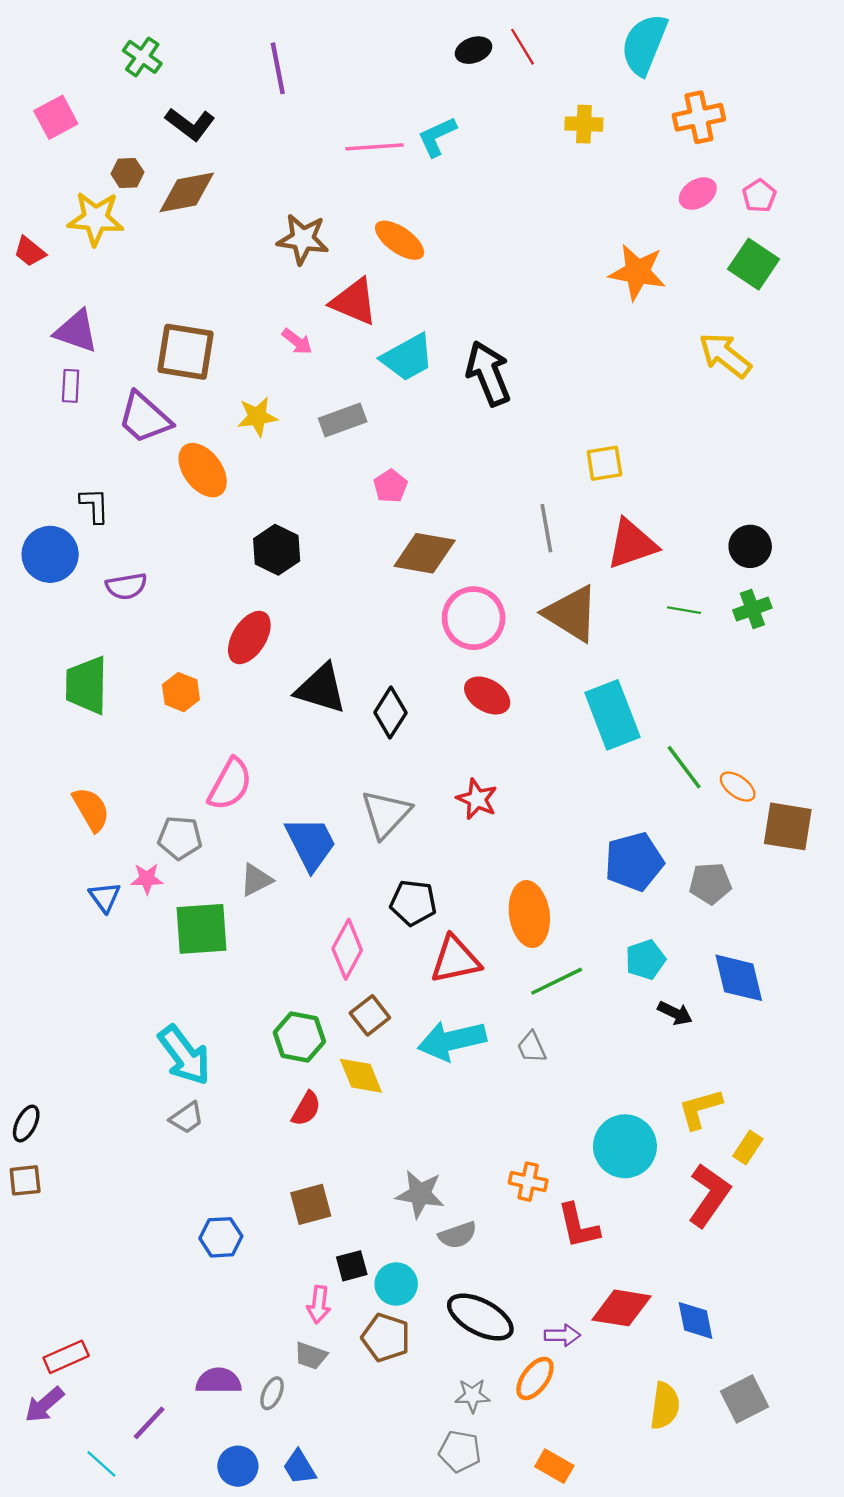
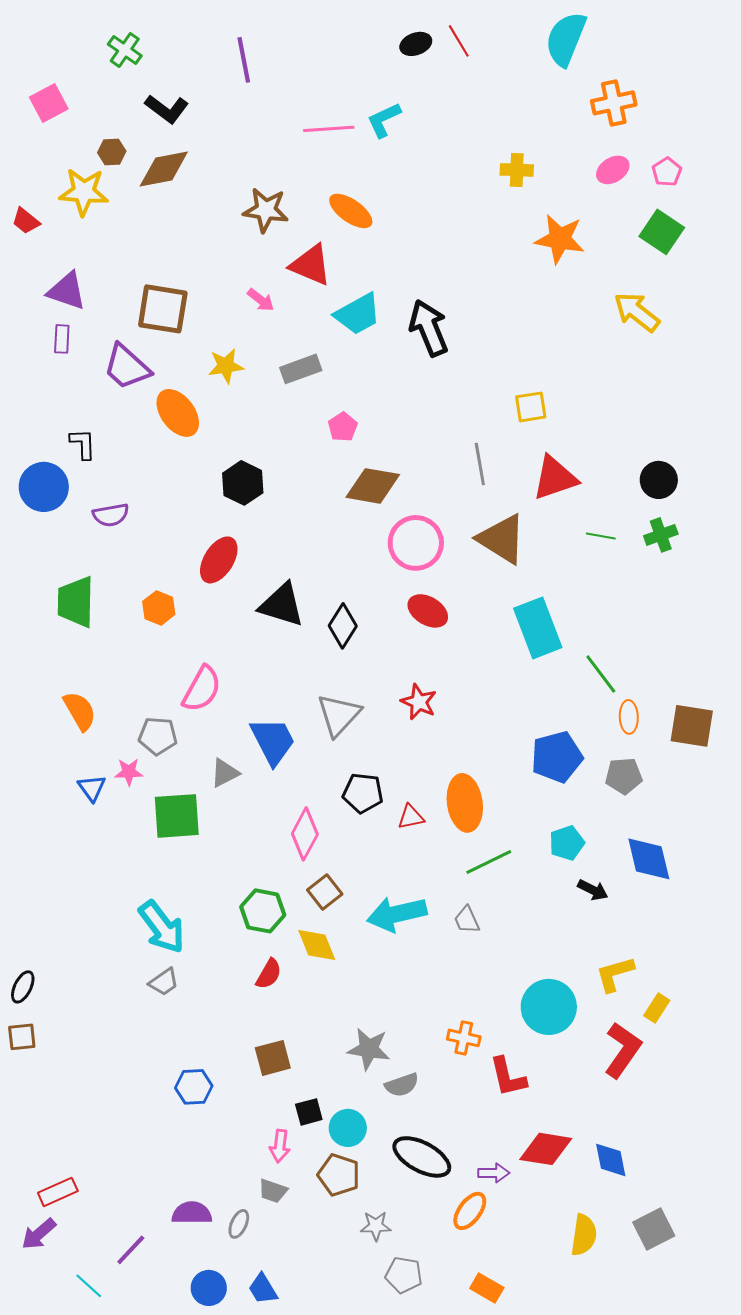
yellow cross: (584, 124) -> (517, 170), moved
orange ellipse: (738, 787) -> (629, 717), moved, turned 52
red triangle: (455, 960) -> (411, 817), moved, size x0.6
gray star: (472, 1396) -> (376, 1226), moved

